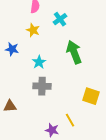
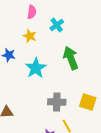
cyan star: (39, 62) -> (36, 68), size x1.5
gray cross: (42, 86) -> (57, 102), moved

